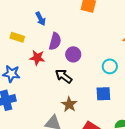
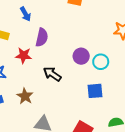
purple circle: (73, 54) -> (81, 56), moved
brown star: (69, 104) -> (25, 96), moved

